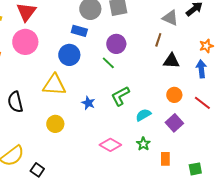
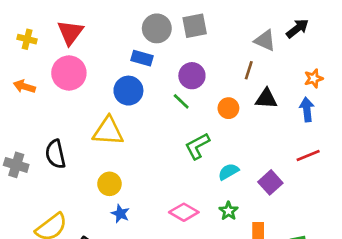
orange circle: (174, 95) -> (228, 108), moved
blue star: (88, 103) -> (120, 214), moved
red line: (202, 103) -> (308, 155), turned -60

